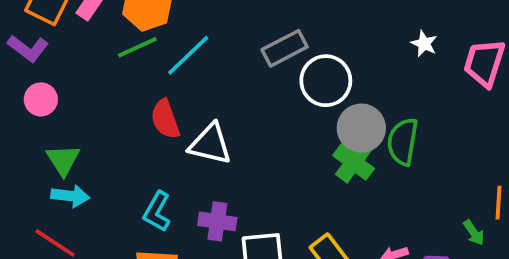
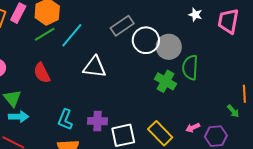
red semicircle: (165, 119) -> (42, 73), moved
gray circle: (361, 128) -> (169, 47), moved
white triangle: (210, 144) -> (95, 67), moved

